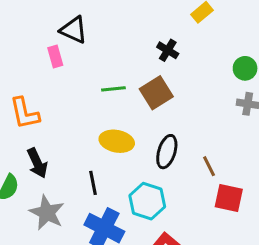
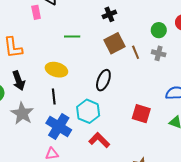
black cross: (168, 50) -> (109, 14), turned 32
brown square: (156, 93) -> (115, 43), moved
yellow ellipse: (117, 141) -> (56, 70), moved
brown line: (209, 166) -> (136, 52), moved

